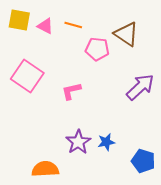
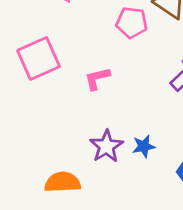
pink square: (27, 76) -> (39, 58), turned 32

